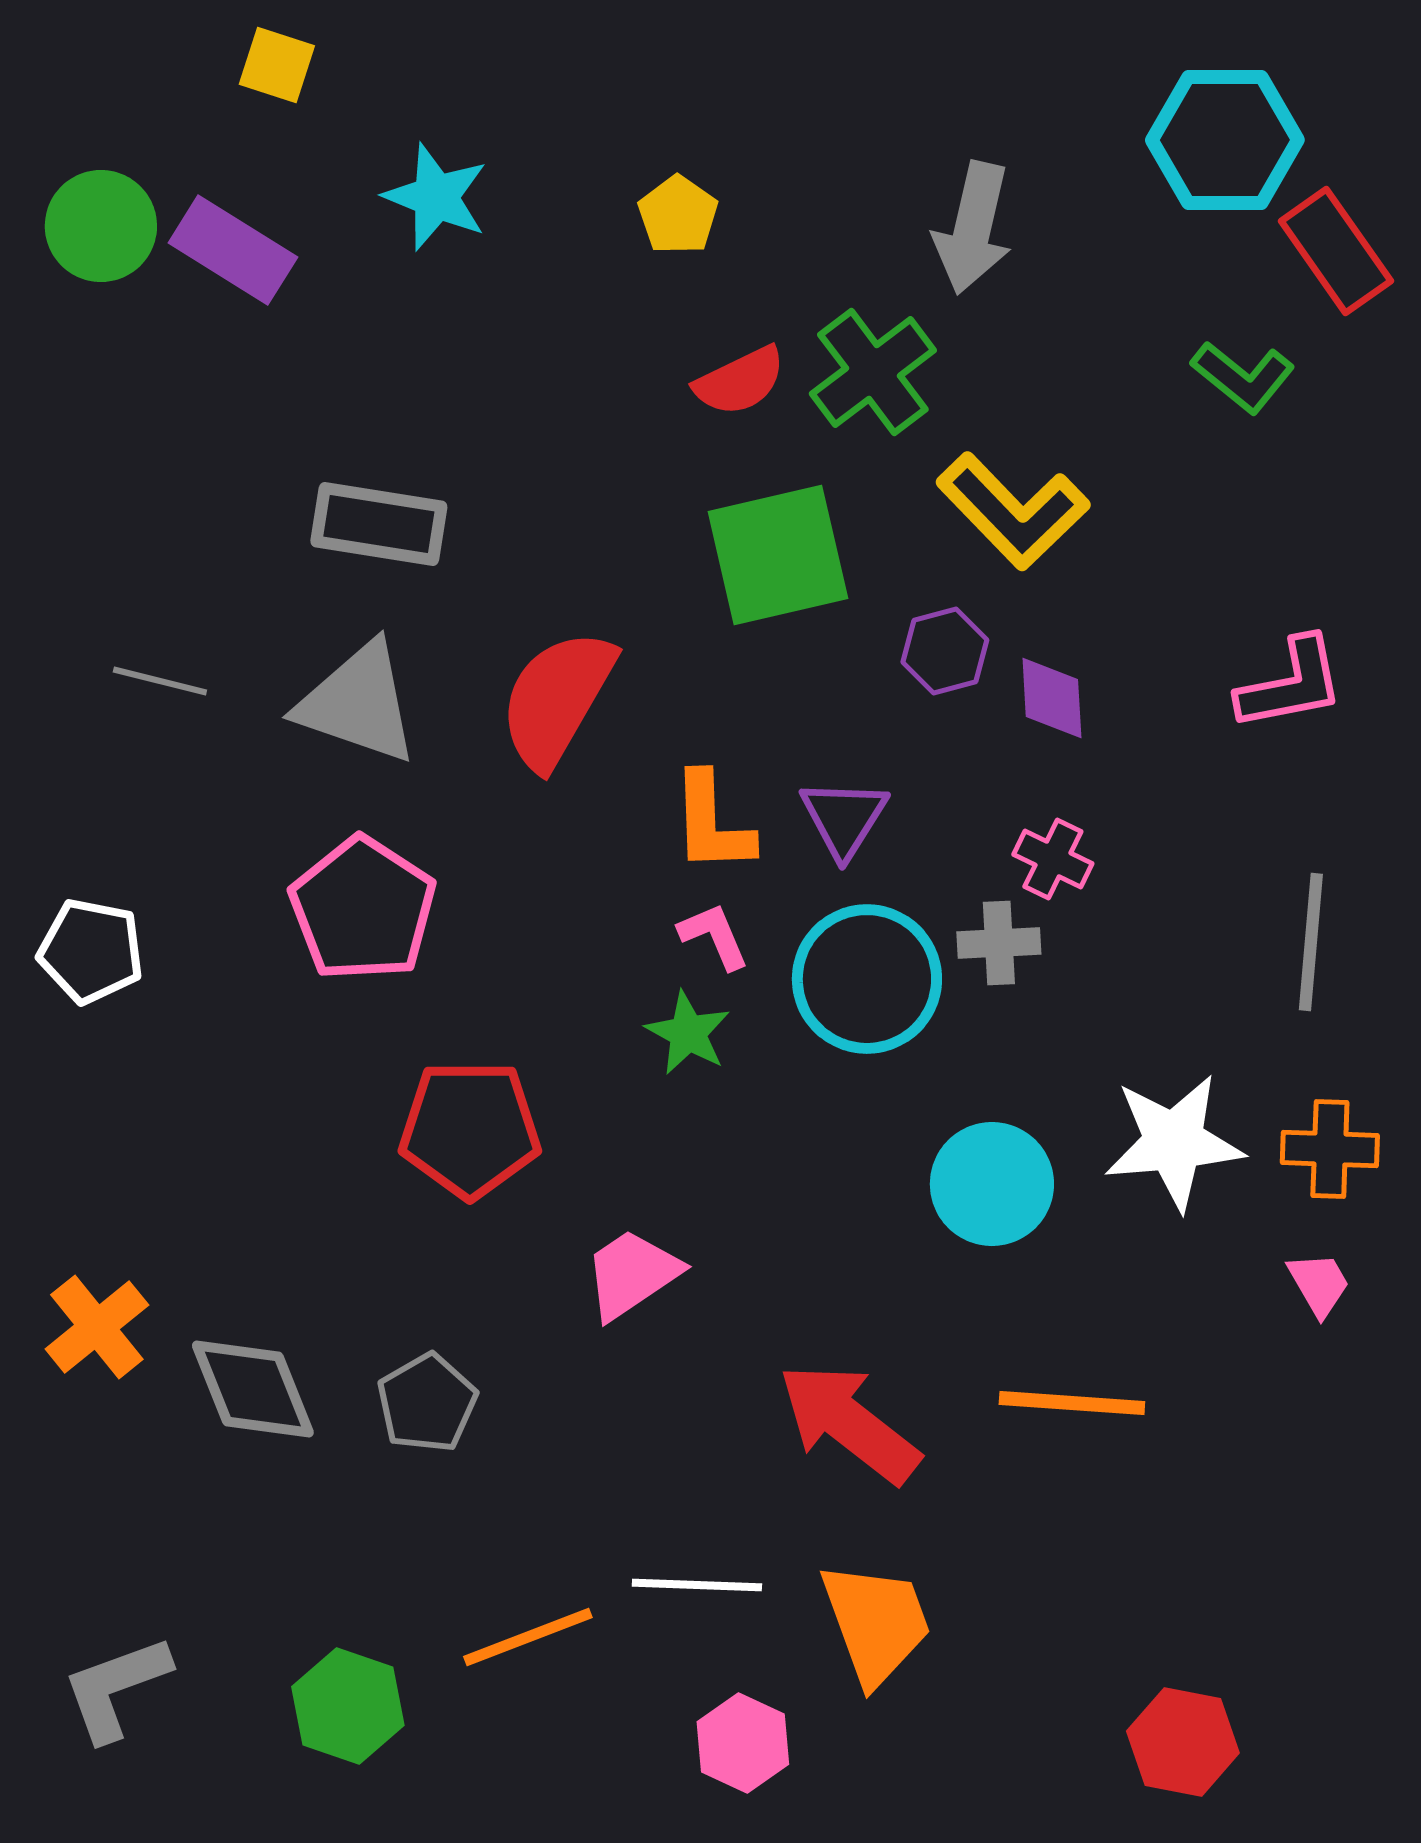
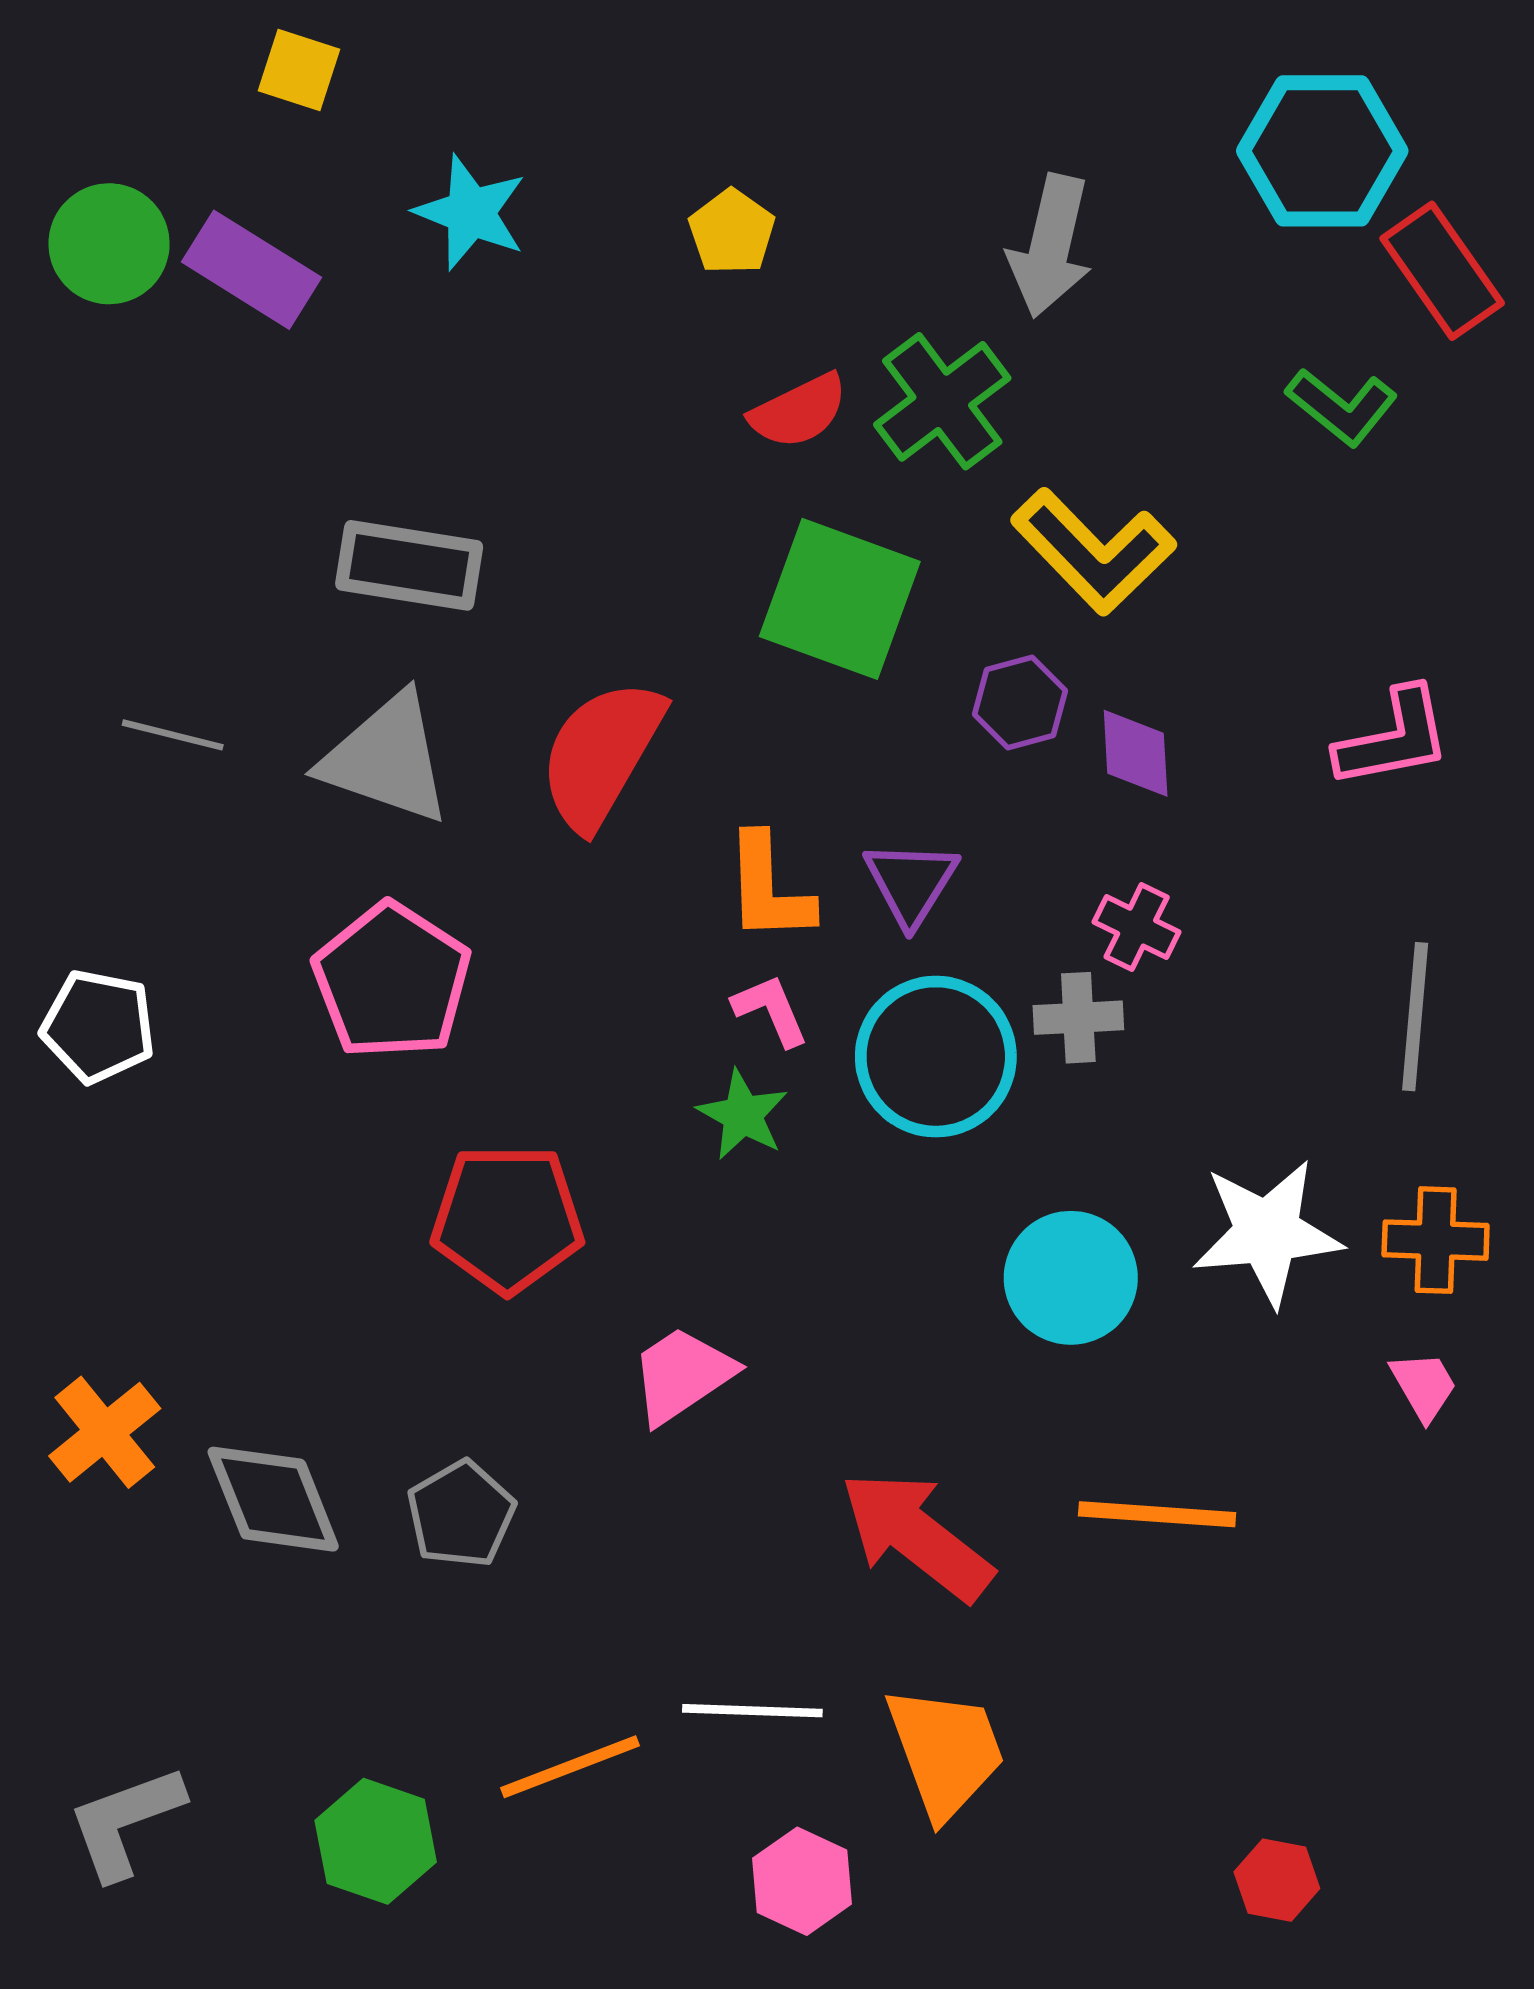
green square: (778, 555) -> (840, 599), turned 33
red hexagon: (1183, 1742) -> (1277, 1880), size x0.7

